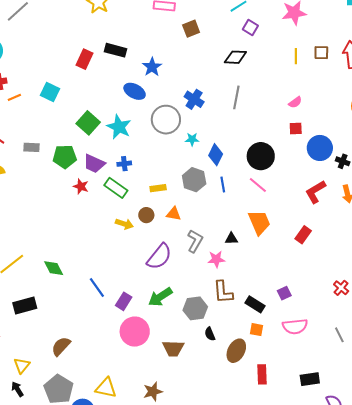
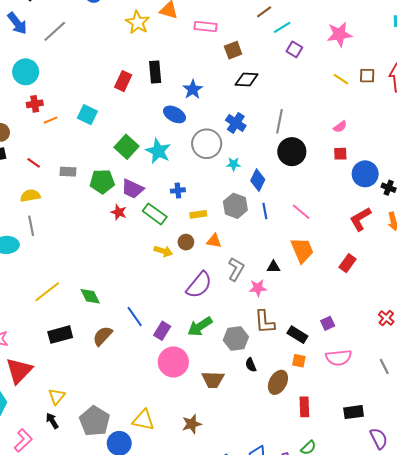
black rectangle: (116, 50) -> (155, 72), turned 70
yellow line: (296, 56) -> (341, 79), turned -56
black diamond: (235, 57) -> (247, 80), moved
black circle: (261, 156) -> (292, 152), moved
blue cross: (124, 164) -> (178, 190), moved
brown semicircle: (61, 346) -> (103, 336), moved

